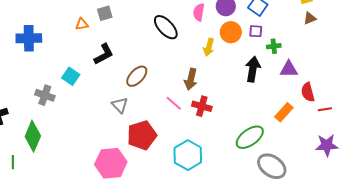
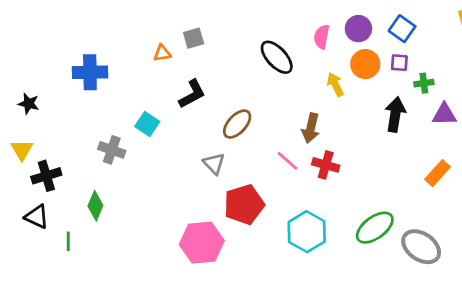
yellow arrow: (209, 47) -> (335, 84), turned 138
green diamond: (33, 136) -> (95, 206), size x0.7
green ellipse: (250, 137) -> (375, 228), moved

